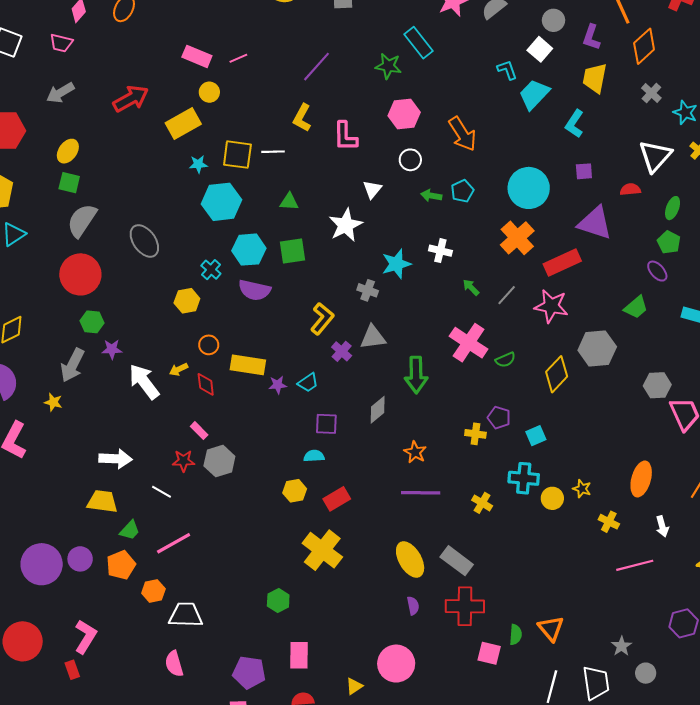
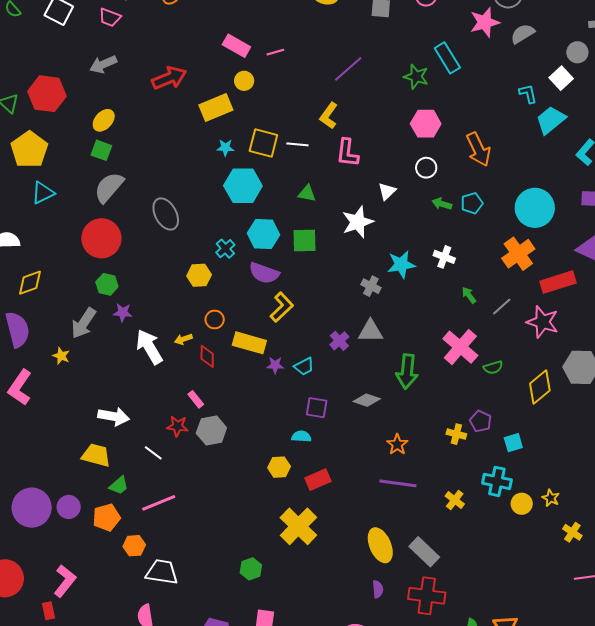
pink L-shape: (345, 136) -> (347, 153), moved
yellow L-shape: (322, 319) -> (282, 307), moved
gray diamond: (378, 410) -> (367, 400), turned 52

